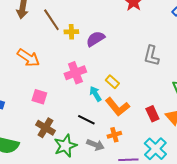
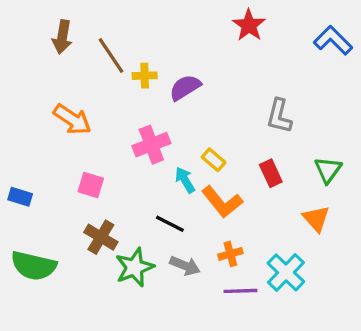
red rectangle: (152, 114) -> (271, 173), moved
orange cross: (114, 135) -> (230, 254), moved

